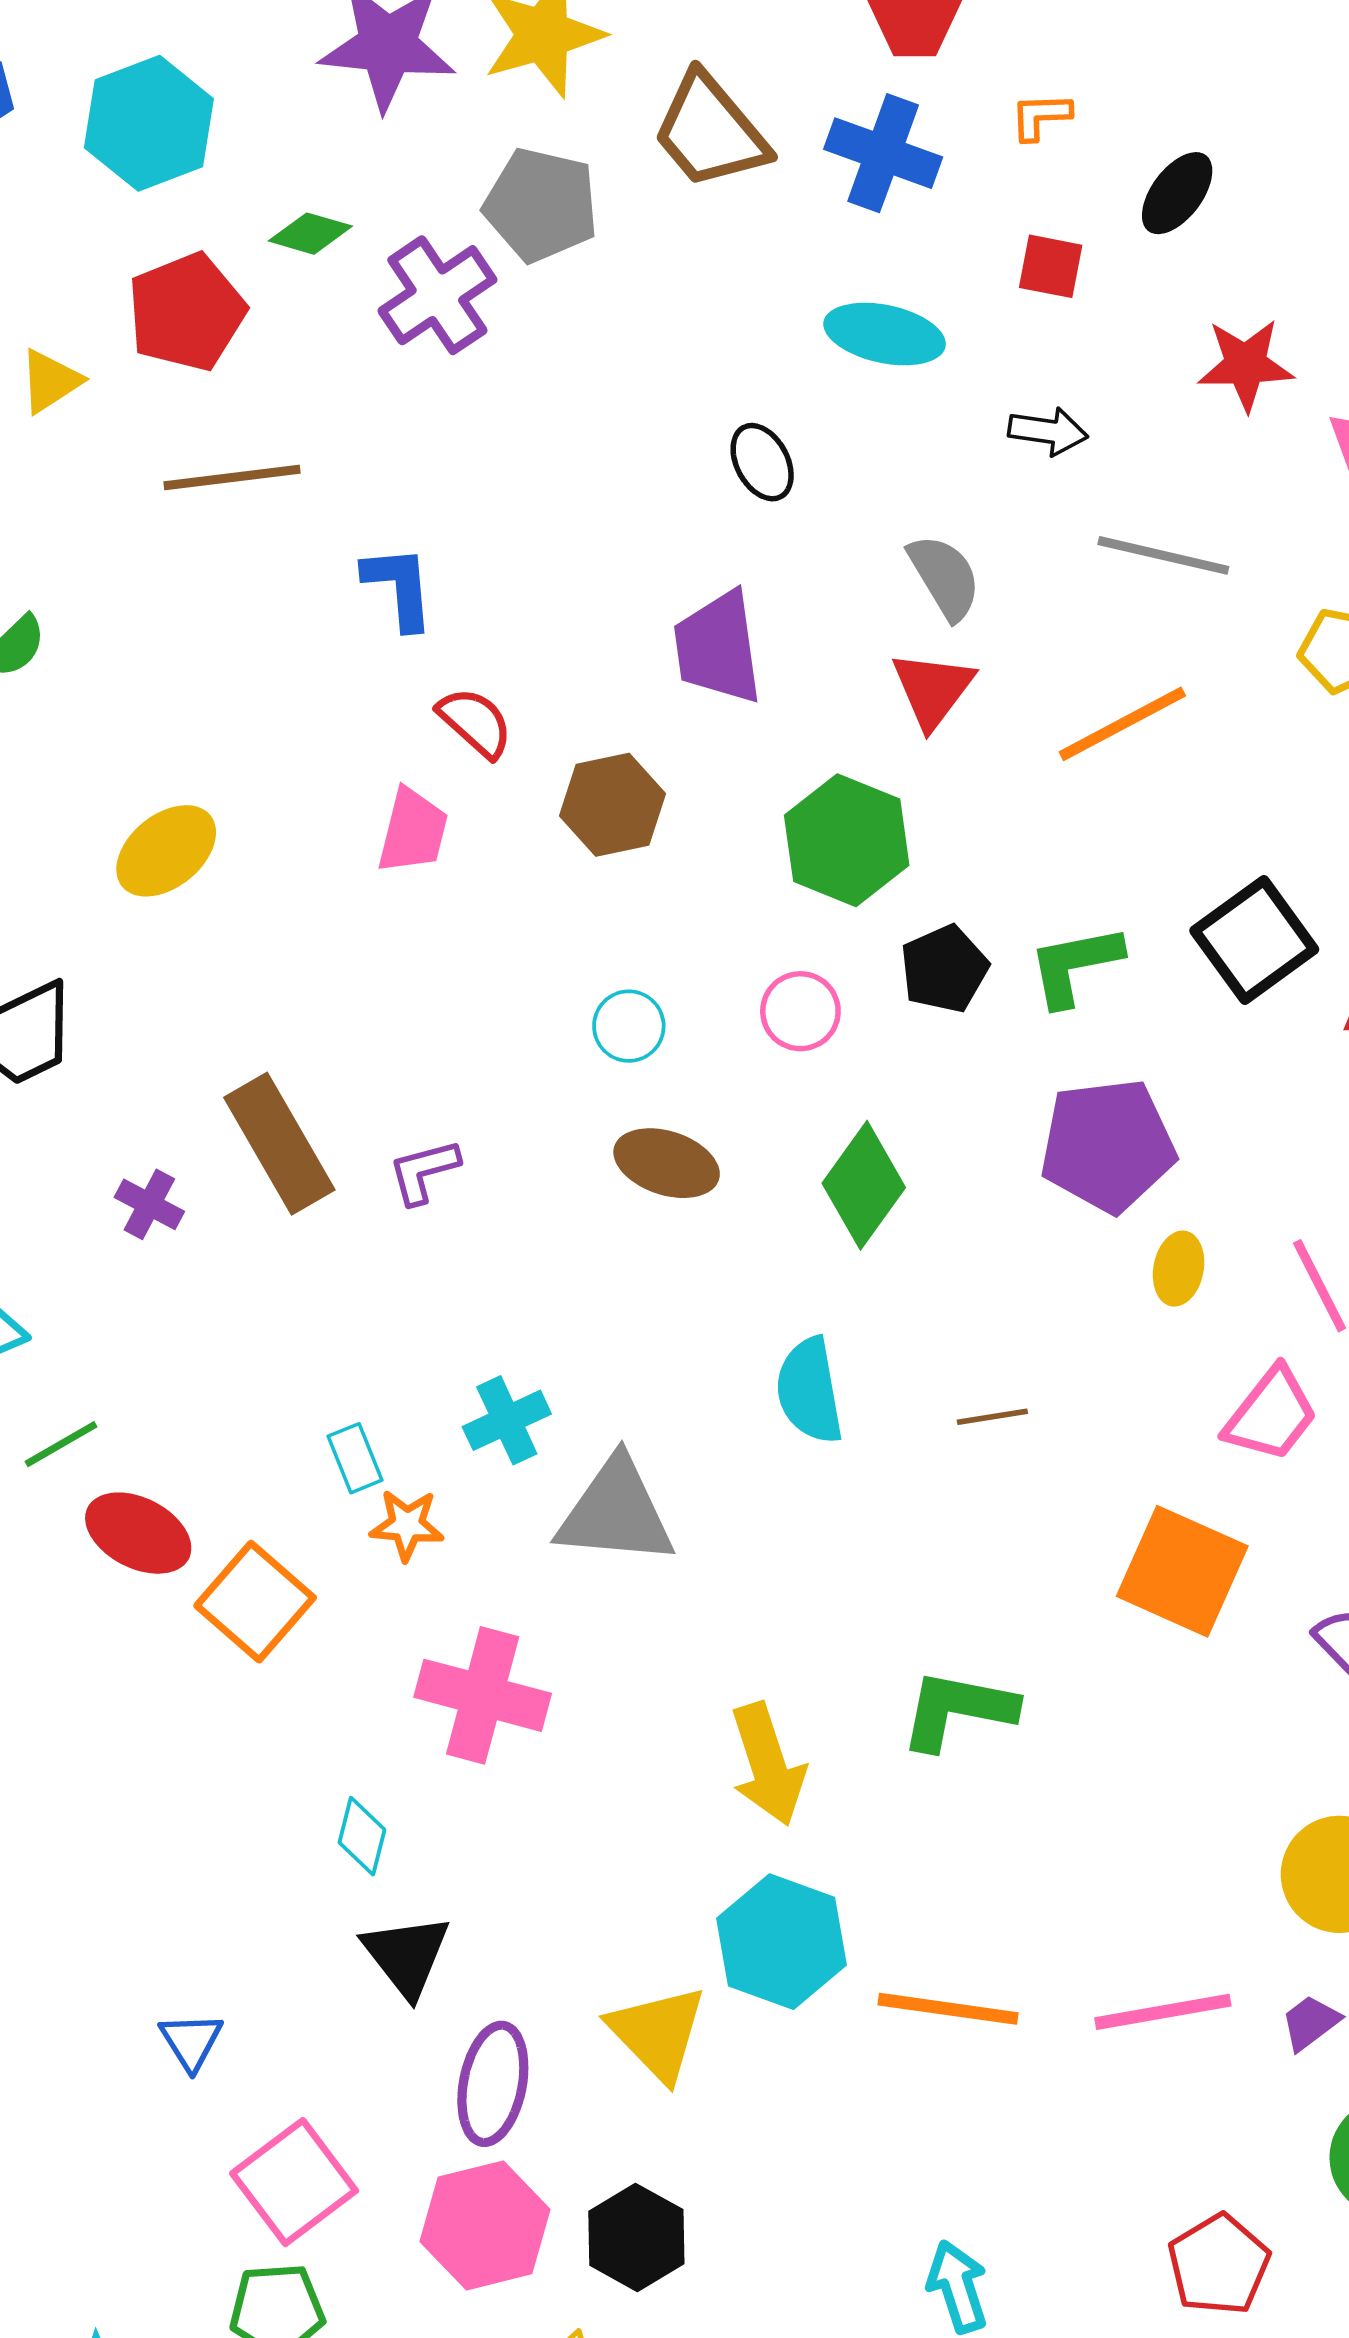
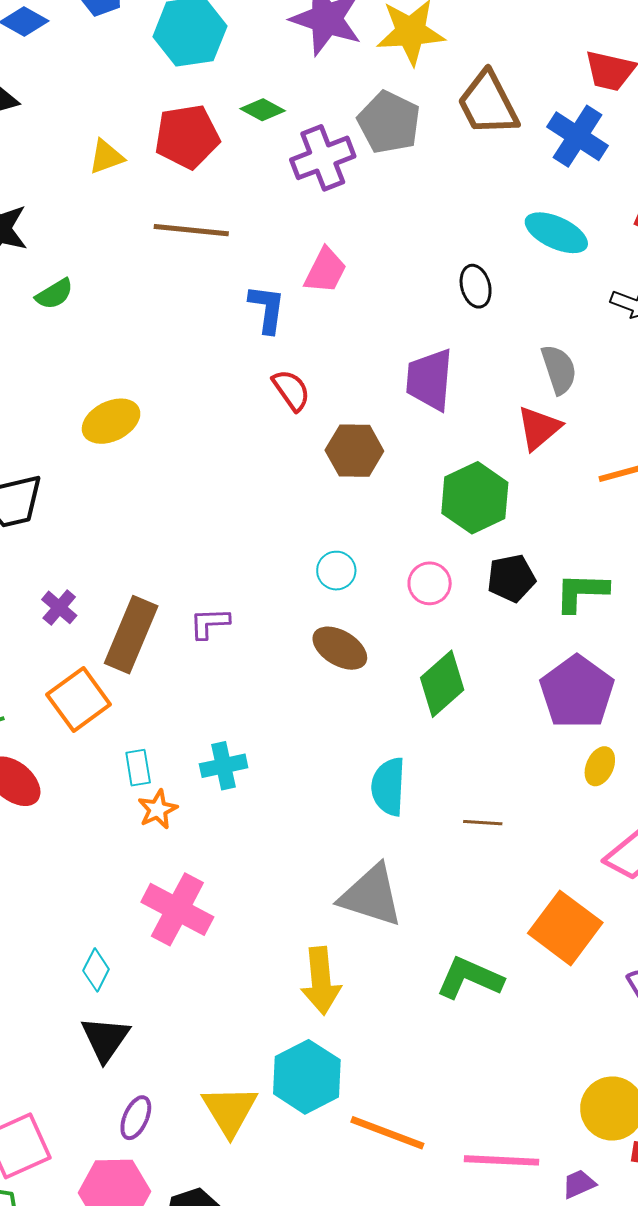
pink trapezoid: (413, 831) -> (325, 271), moved
brown rectangle: (279, 1144) -> (131, 635), moved, turned 40
purple pentagon: (1108, 1145) -> (577, 692), turned 30
gray triangle: (616, 1512) -> (371, 896), moved
orange star: (407, 1525) -> (158, 809), turned 30
orange square: (255, 1602) -> (79, 699), moved
green L-shape: (958, 1710) -> (470, 978), moved
purple ellipse: (493, 2084) -> (136, 1118), size x0.7

